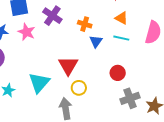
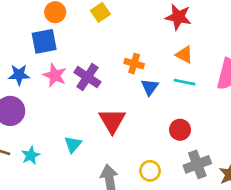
purple cross: (52, 16) -> (87, 77), moved
cyan triangle: (39, 83) -> (73, 144), size x0.6
yellow circle: (79, 88) -> (150, 171), moved

